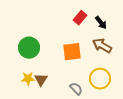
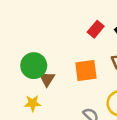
brown triangle: (41, 80) -> (47, 79), moved

